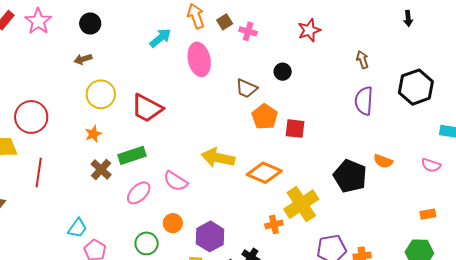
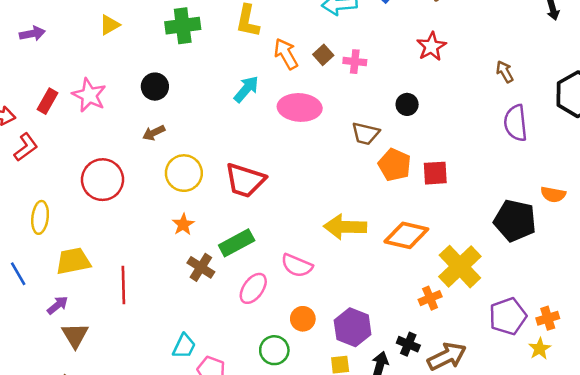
pink ellipse: (199, 59) -> (300, 107), turned -64
red circle: (31, 117) -> (103, 180), moved

